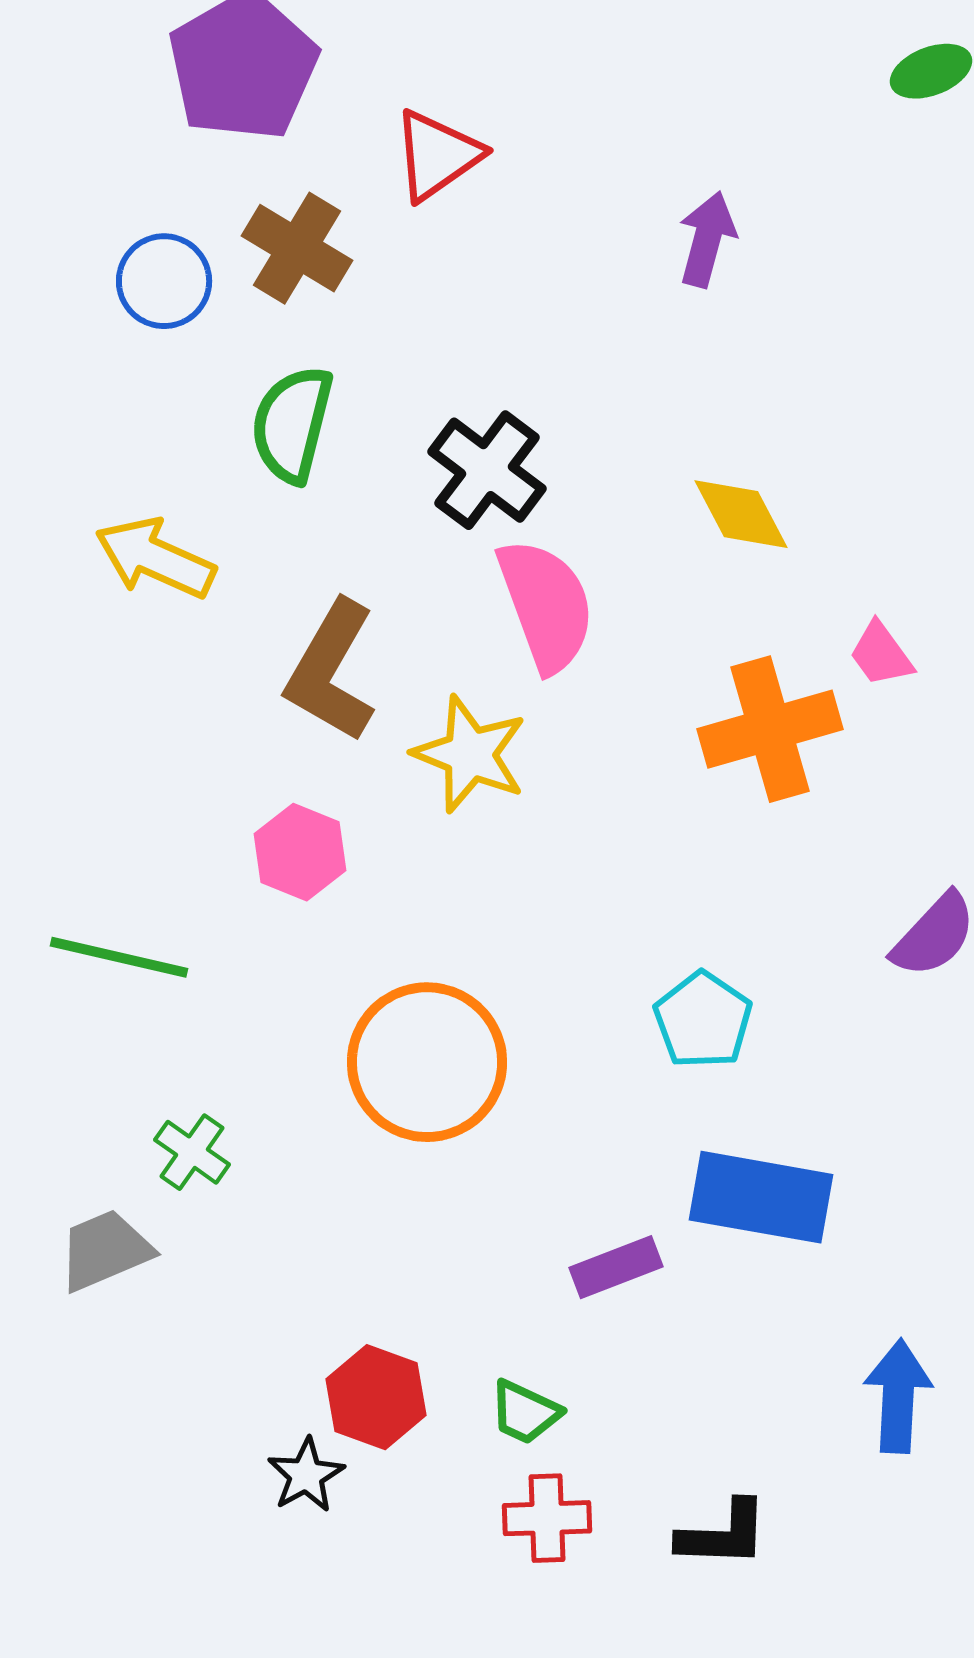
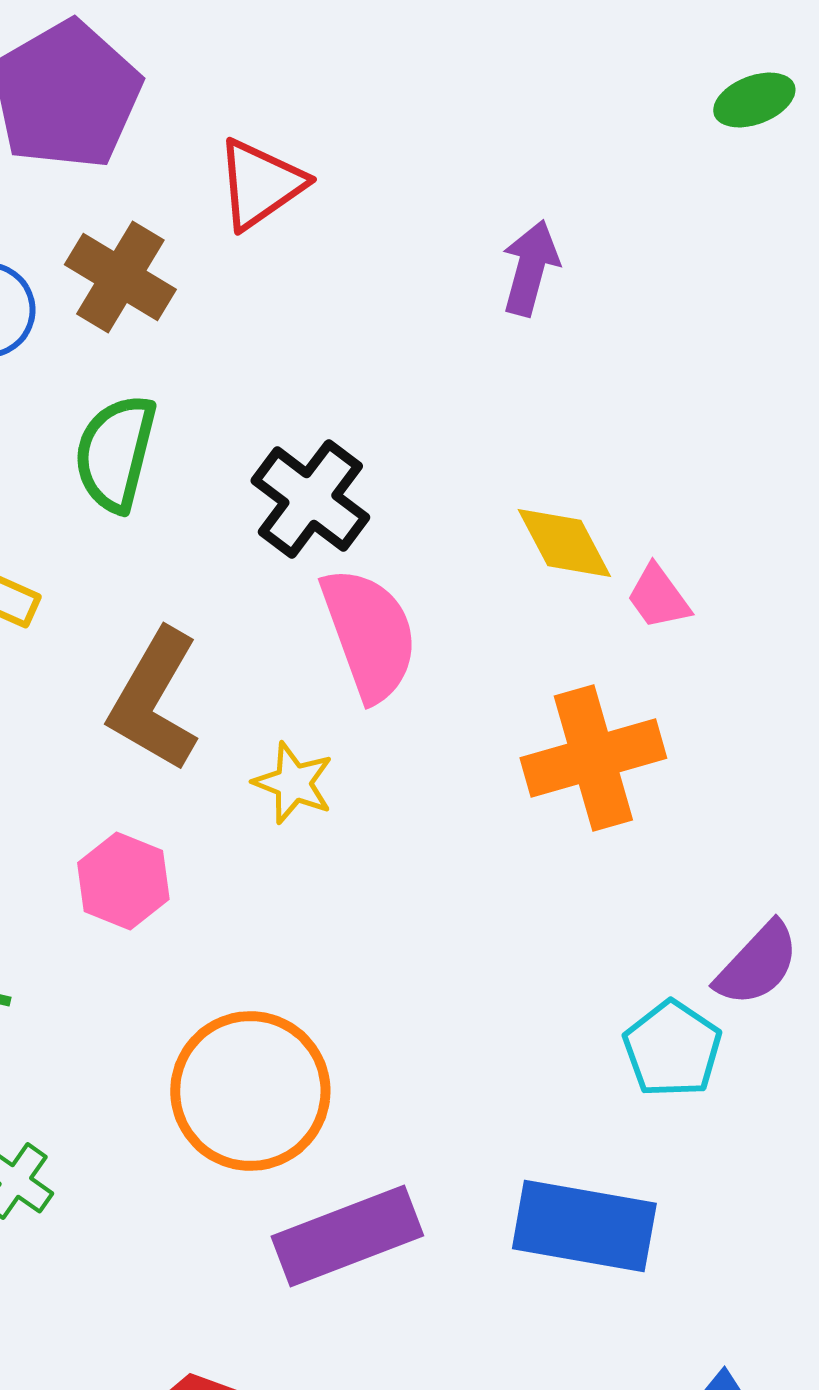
pink trapezoid: (881, 654) -> (658, 597), moved
yellow star: (470, 754) -> (293, 783), size x0.7
cyan pentagon: (703, 1020) -> (672, 1049), moved
purple rectangle: (616, 1267) -> (347, 1236), moved, size x1.6

